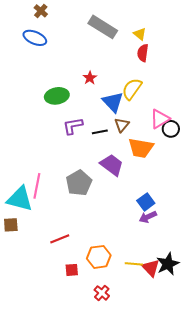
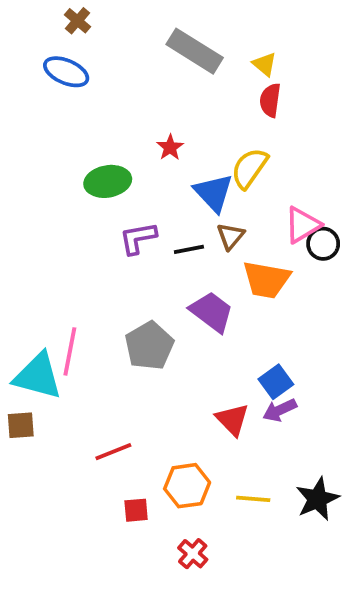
red triangle: (151, 268) -> (232, 420), moved

